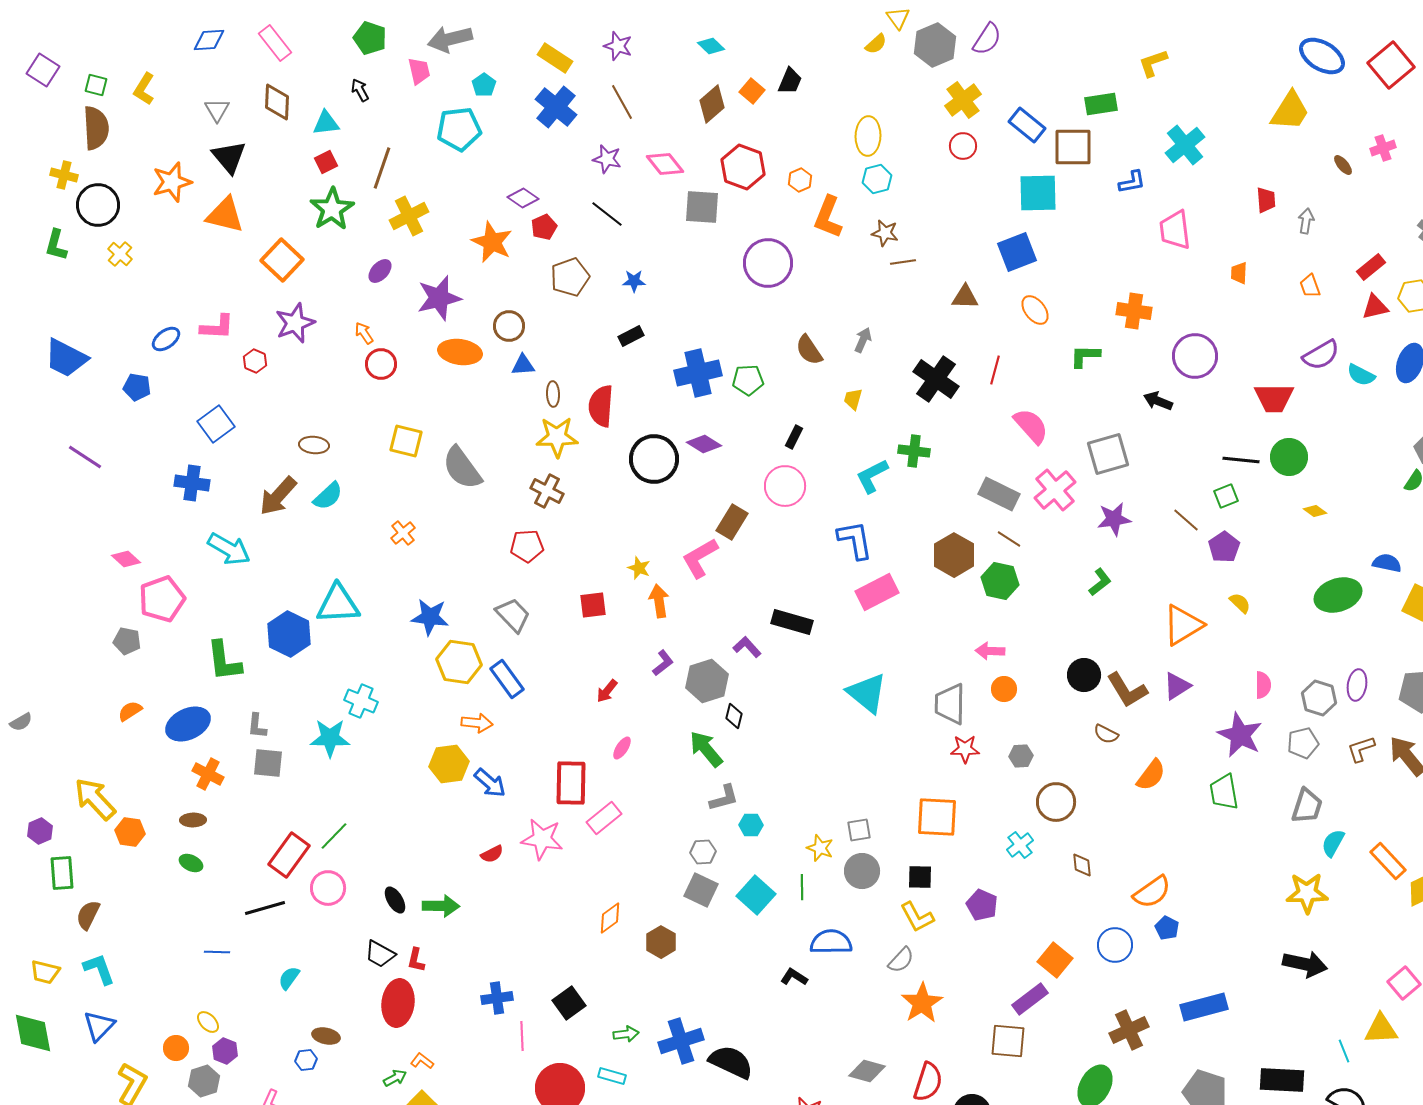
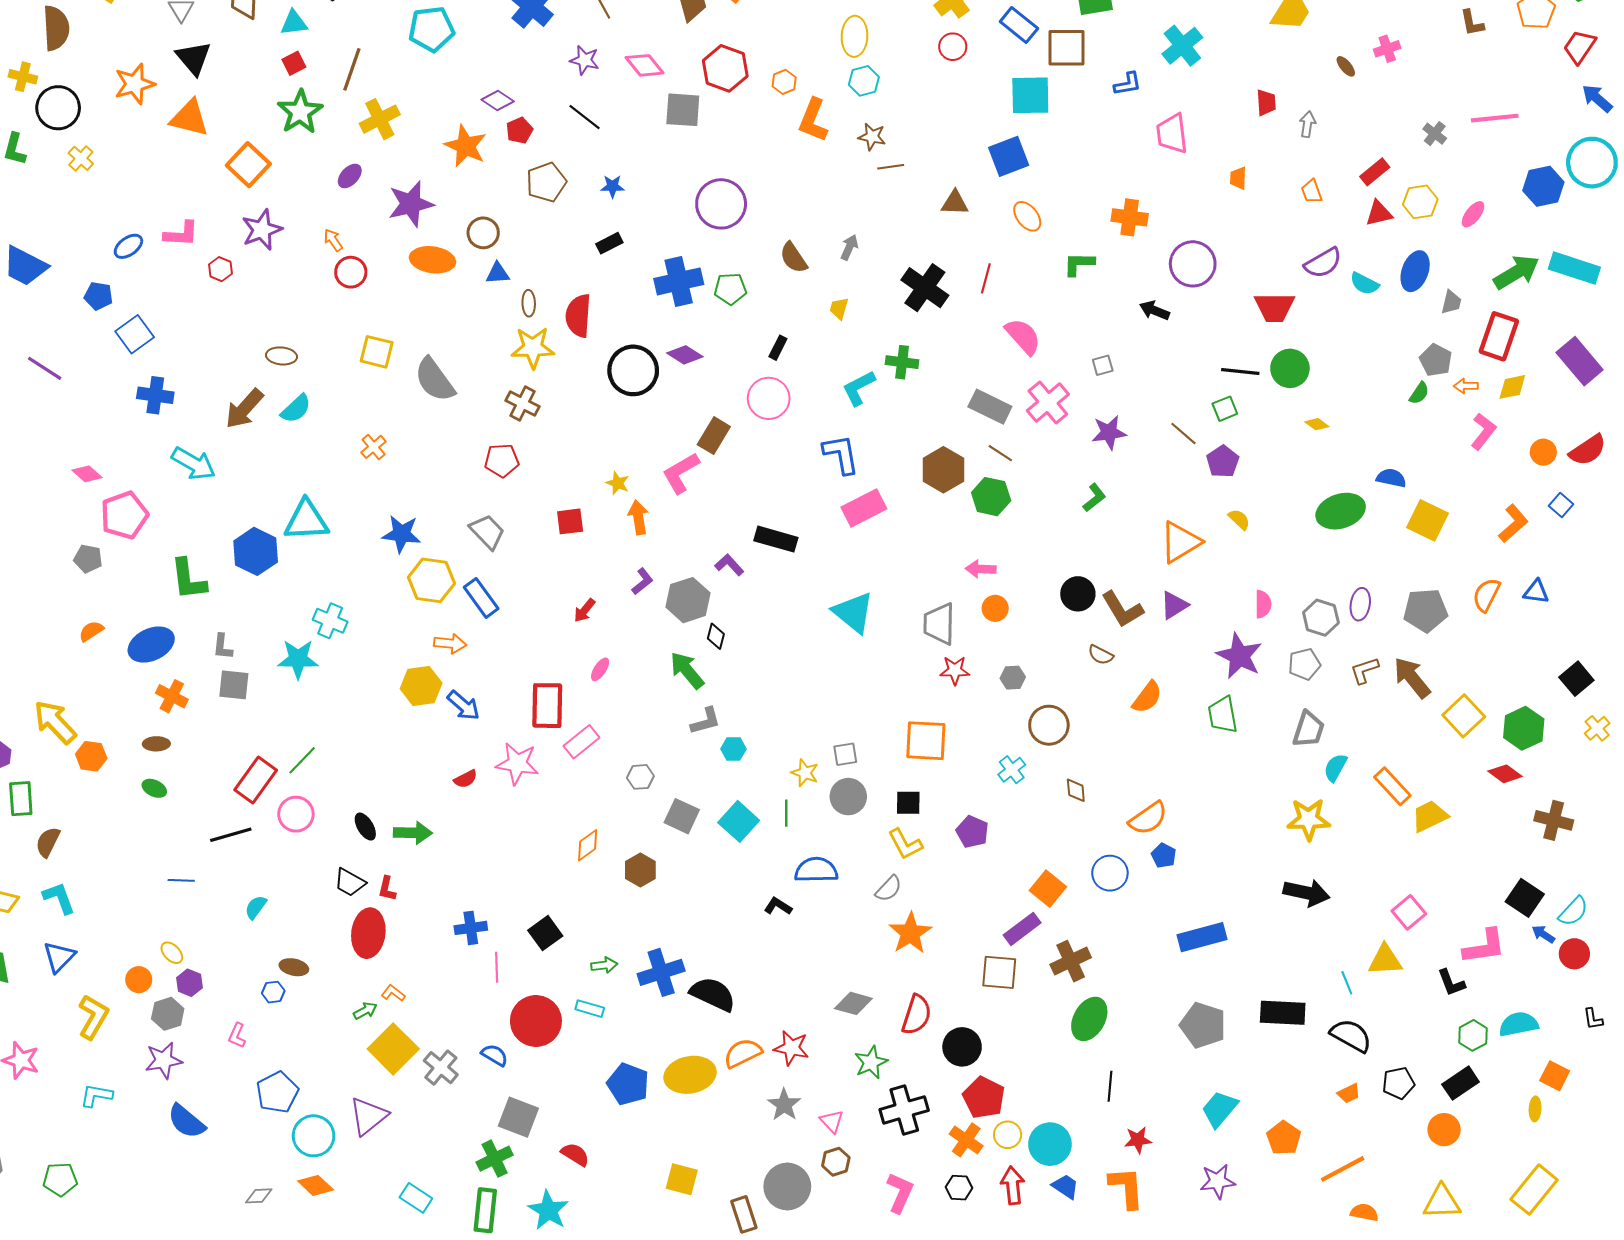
purple circle: (768, 263) -> (721, 204), moved
blue square: (216, 424) -> (135, 334), moved
gray square: (1108, 454) -> (1103, 365), size x0.5
gray hexagon: (703, 852) -> (640, 777), moved
brown cross: (1129, 1030) -> (1071, 961), moved

